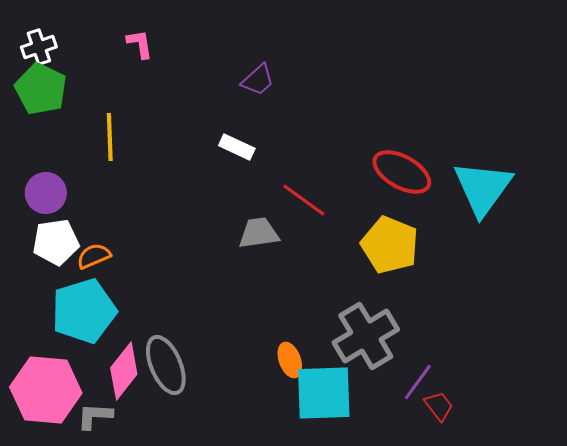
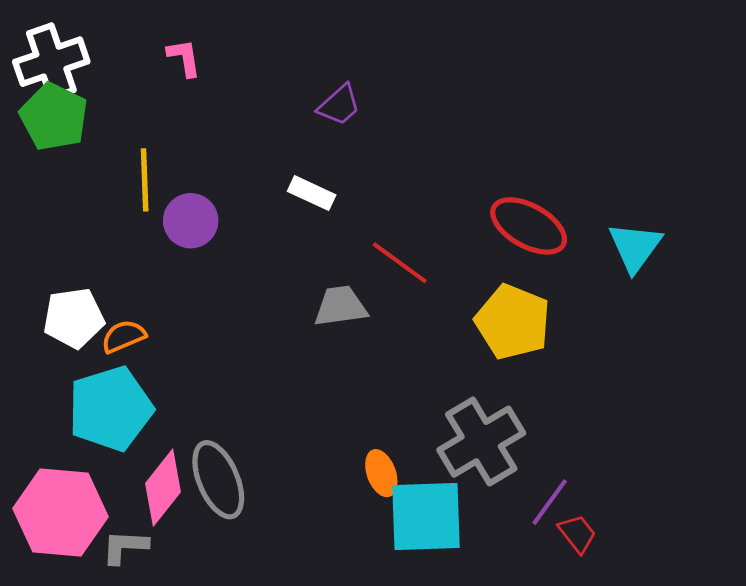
white cross: (39, 47) -> (51, 62), size x1.6
cyan triangle: (483, 188) -> (635, 247), size x0.7
purple circle: (46, 193) -> (191, 221), moved

